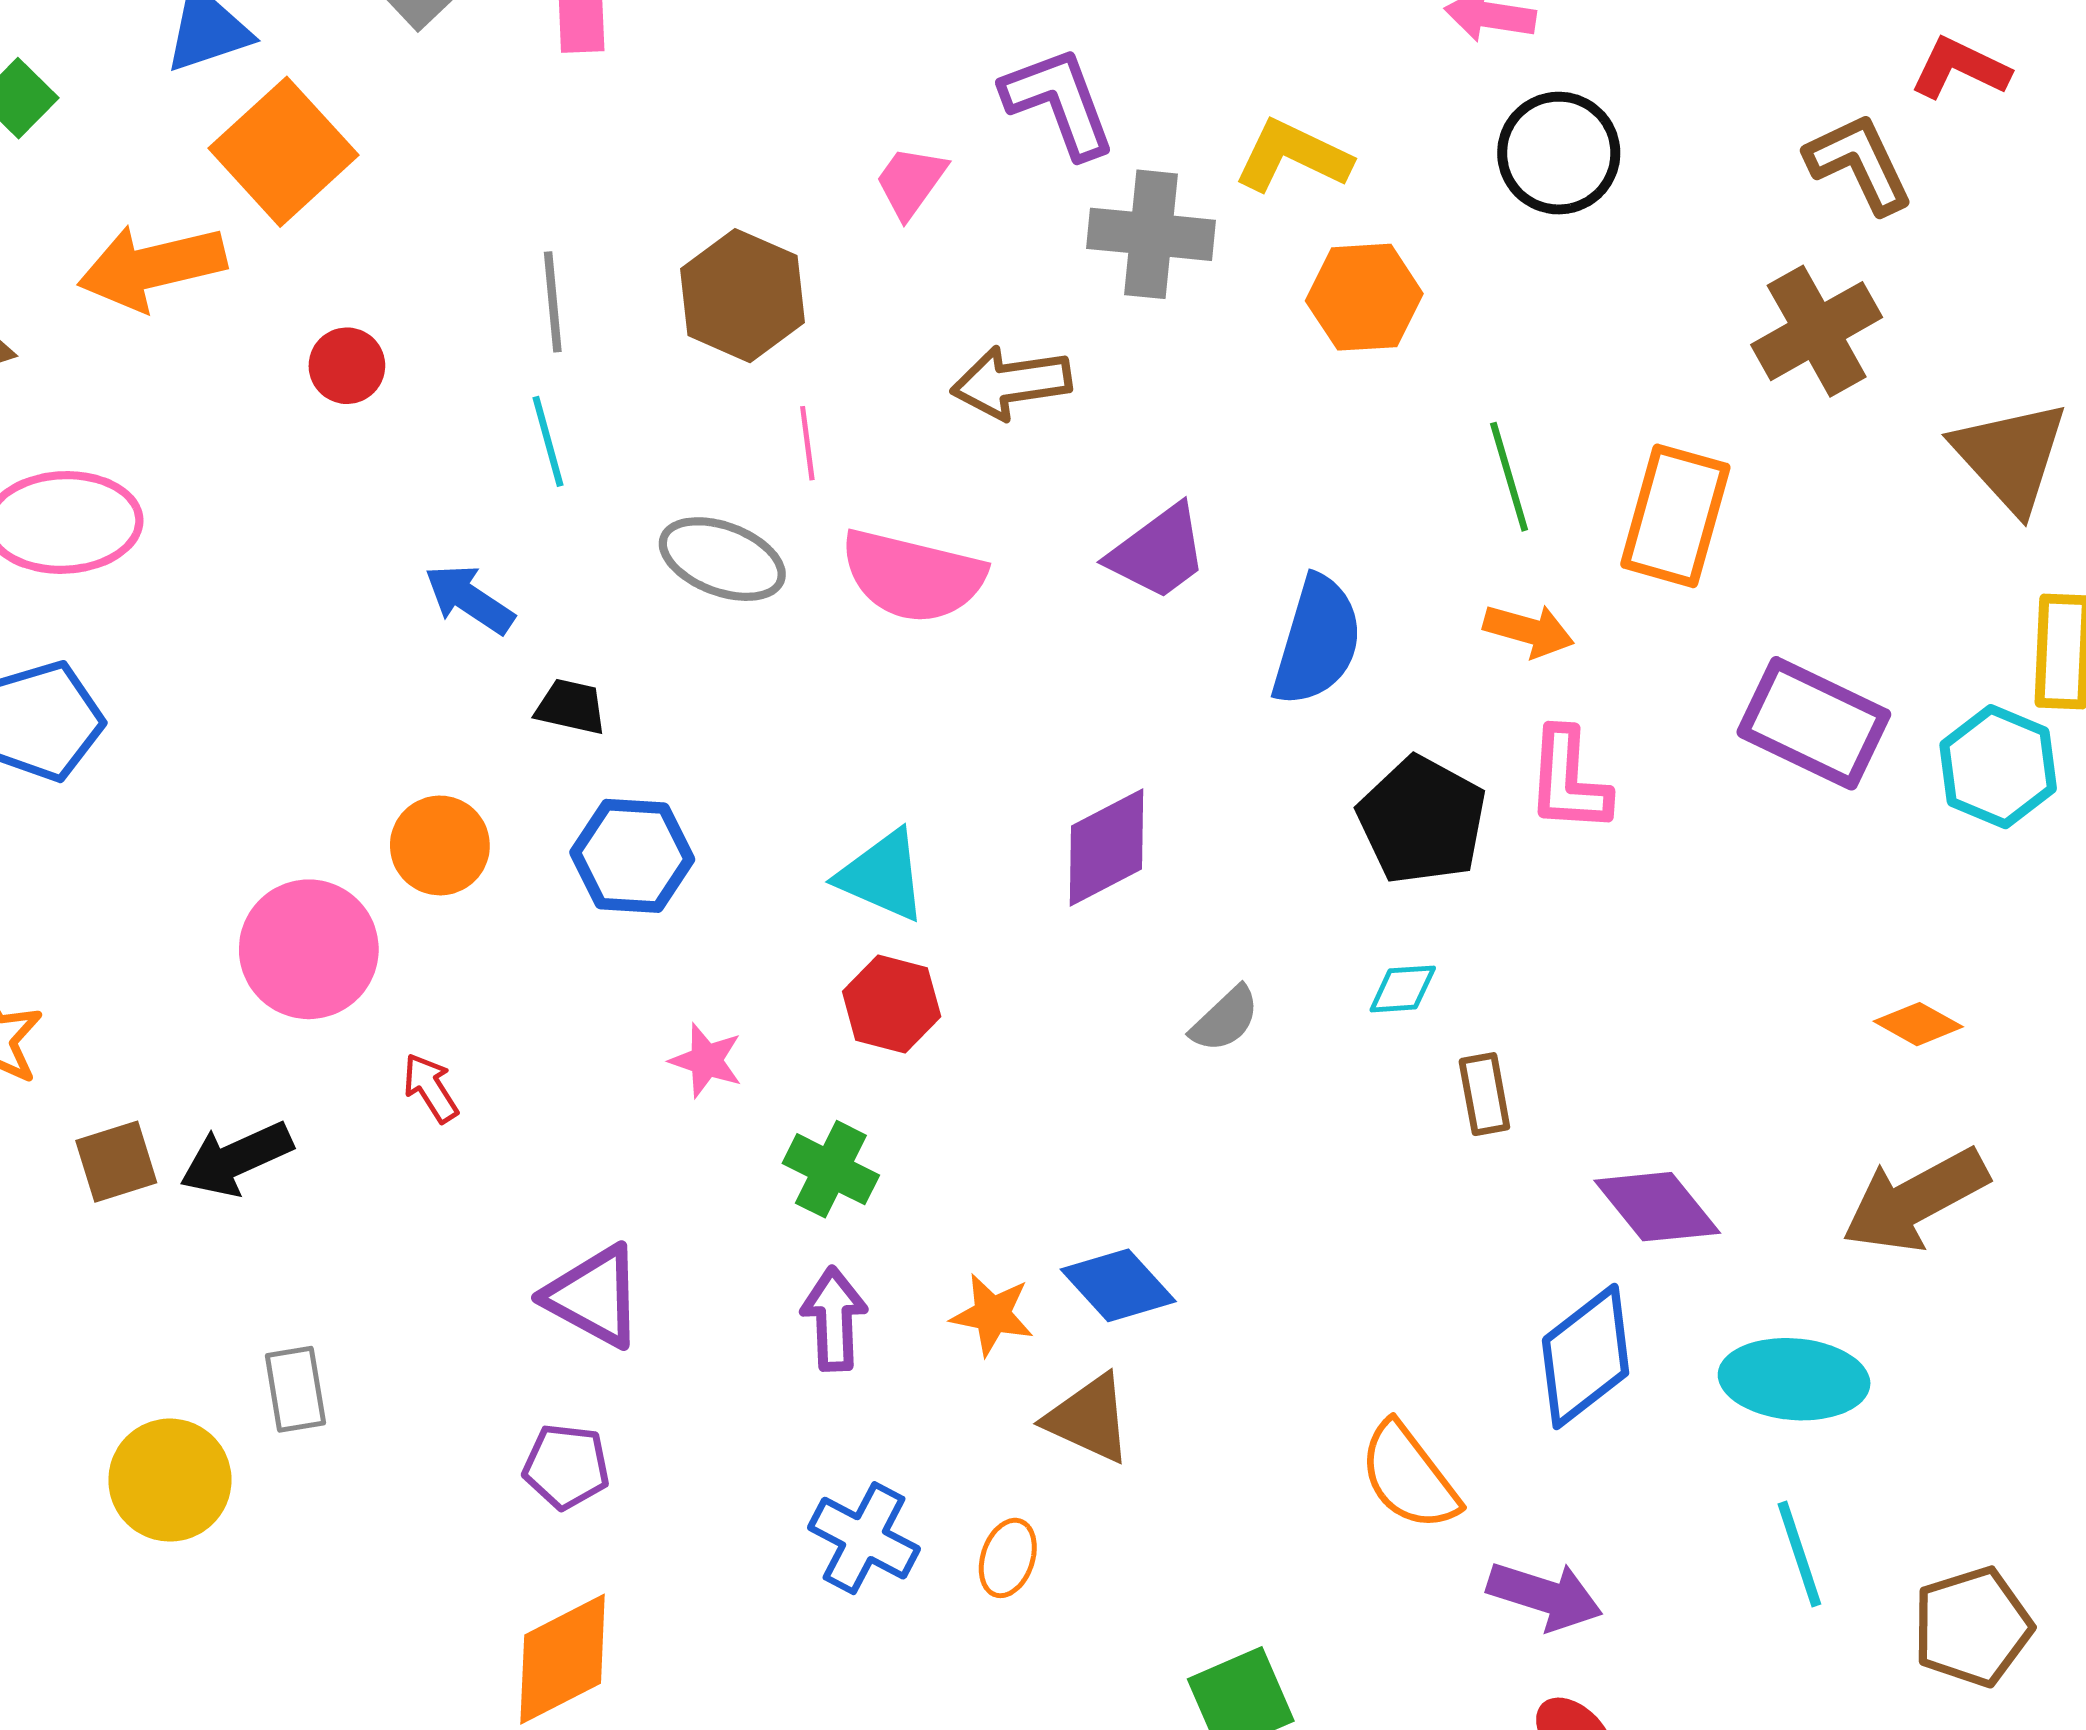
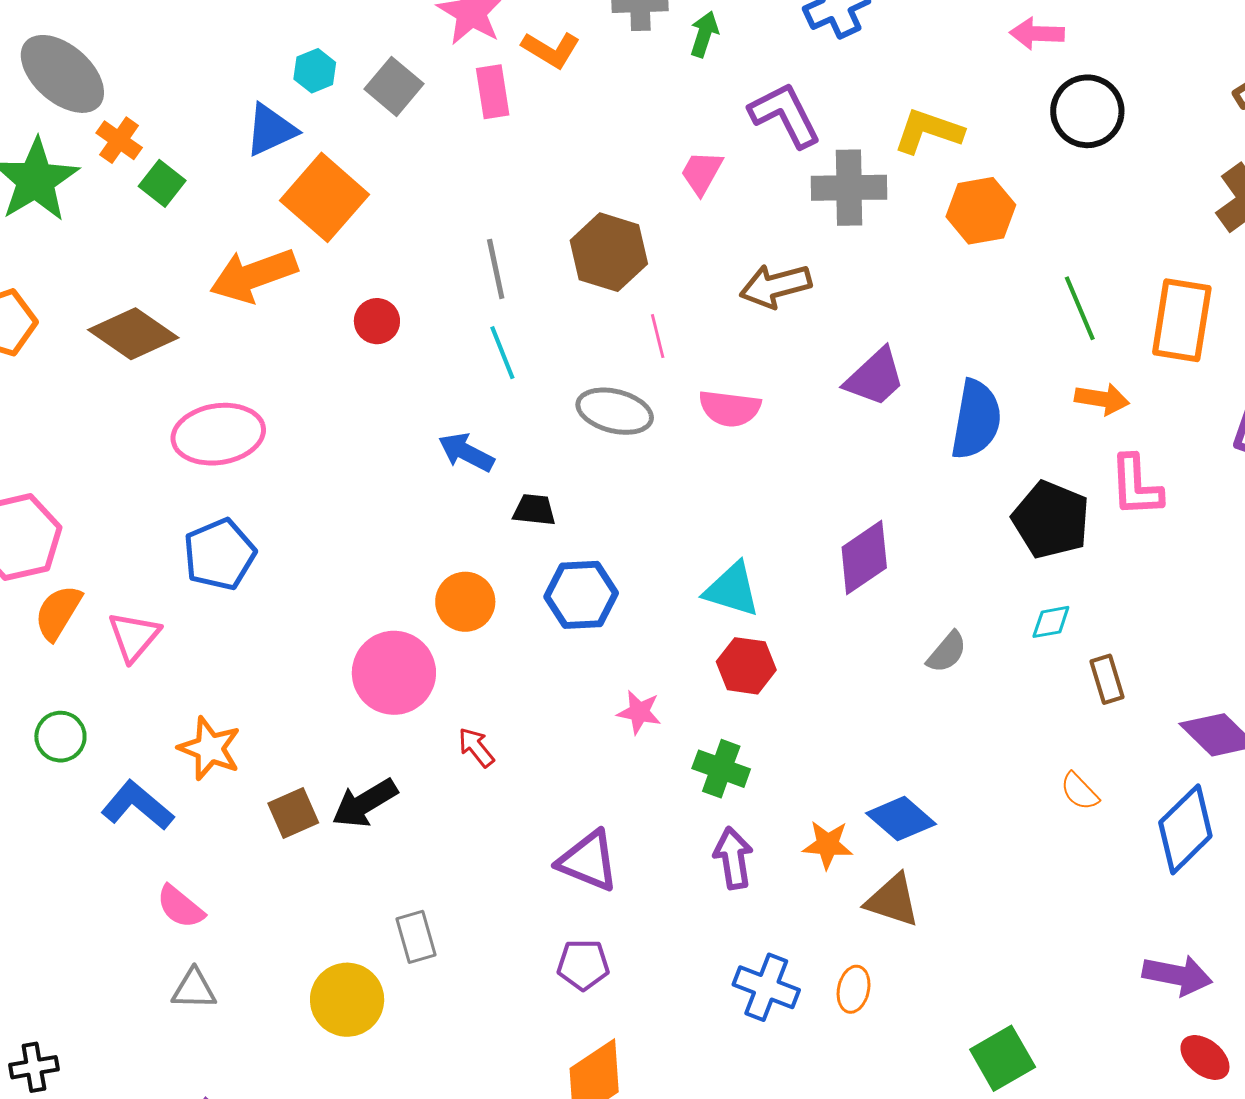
pink semicircle: (913, 576) -> (730, 408), size x0.7
orange semicircle: (1409, 1476) -> (1080, 791), moved, size x0.6

